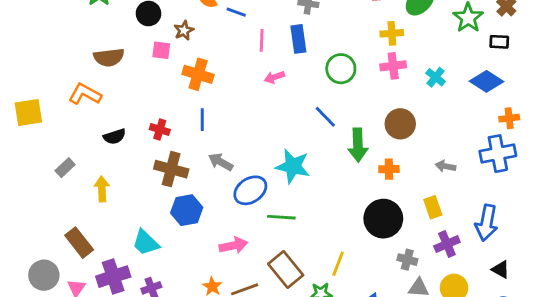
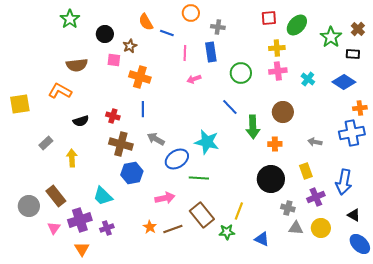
gray circle: (44, 275) -> (29, 206), moved

